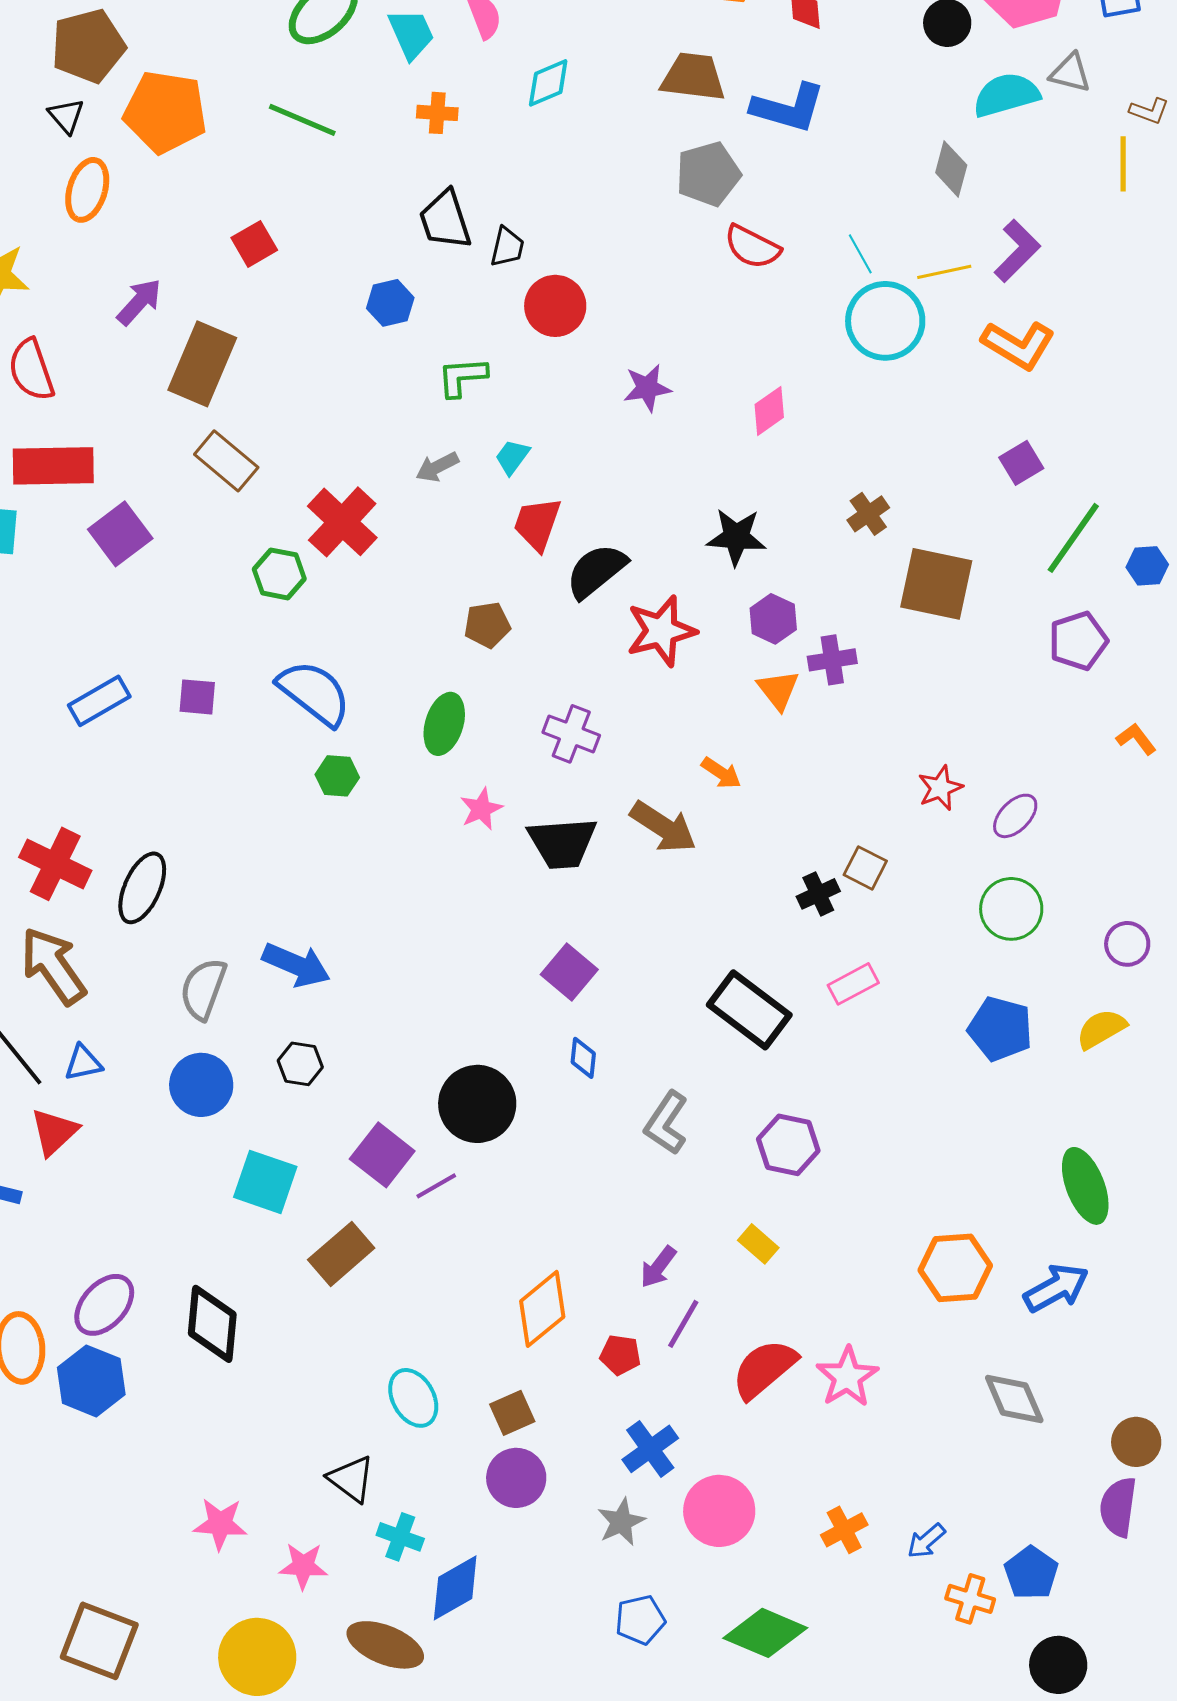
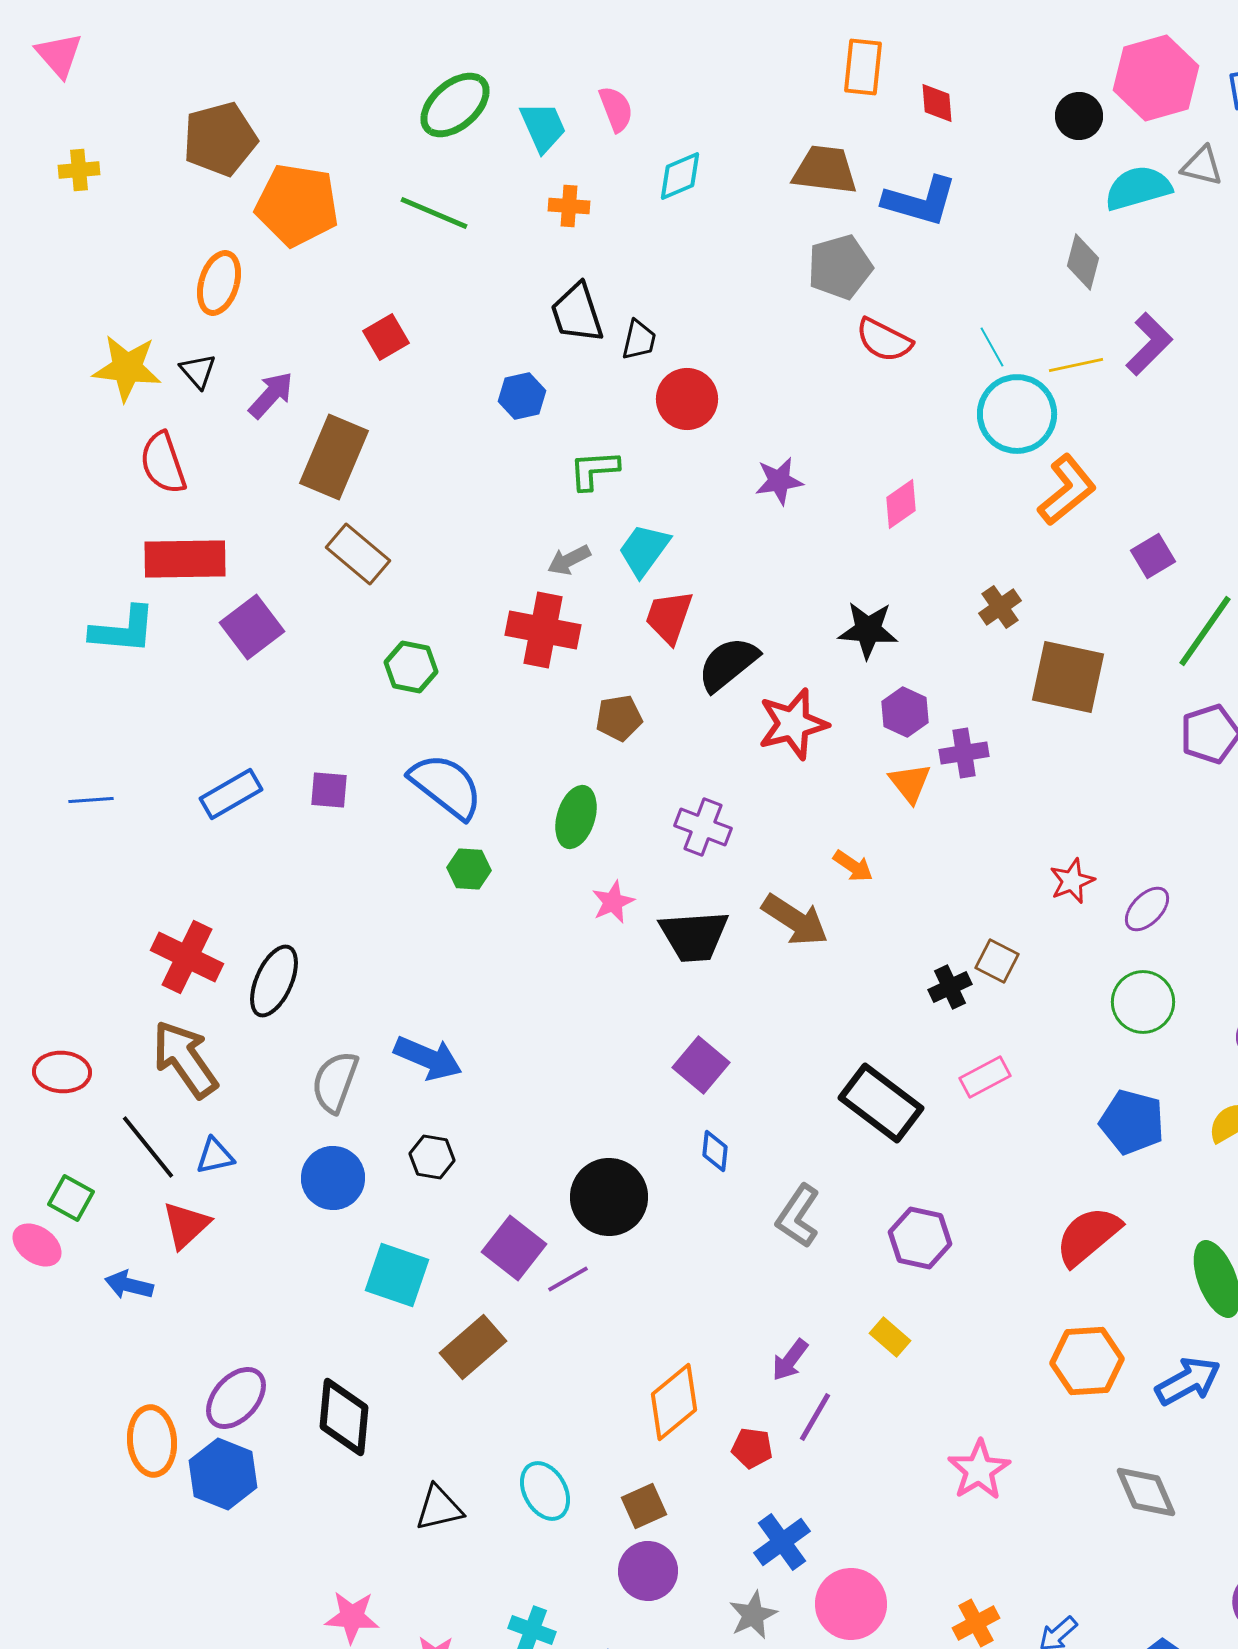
black triangle: (66, 116) -> (198, 371), moved
orange L-shape: (1018, 345) -> (1067, 490), moved, turned -70
cyan trapezoid: (512, 457) -> (644, 550), size x1.5
red cross: (342, 522) -> (543, 630), moved, turned -32
red semicircle: (764, 1369) -> (1088, 1236), moved
black triangle: (351, 1479) -> (439, 1508), moved, turned -50

